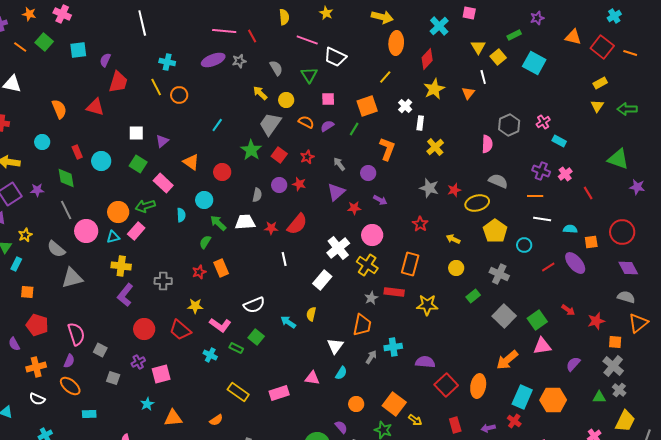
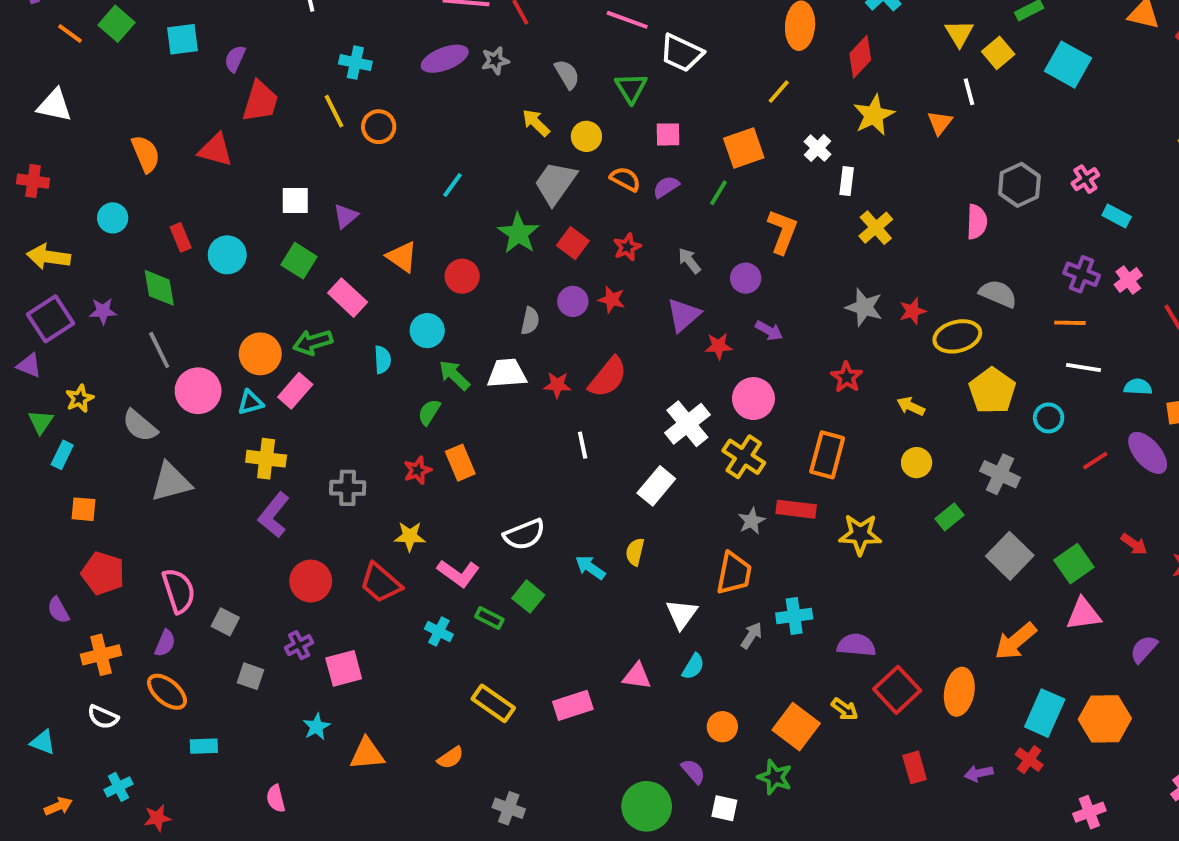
yellow arrow: (415, 420) -> (845, 709), moved

